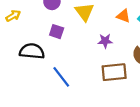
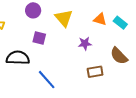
brown rectangle: (114, 72) -> (95, 72), size x0.7

